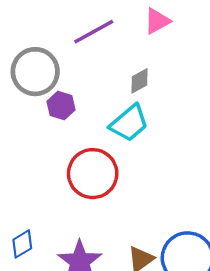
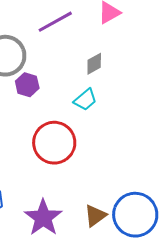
cyan trapezoid: (129, 123) -> (85, 100), size x0.7

